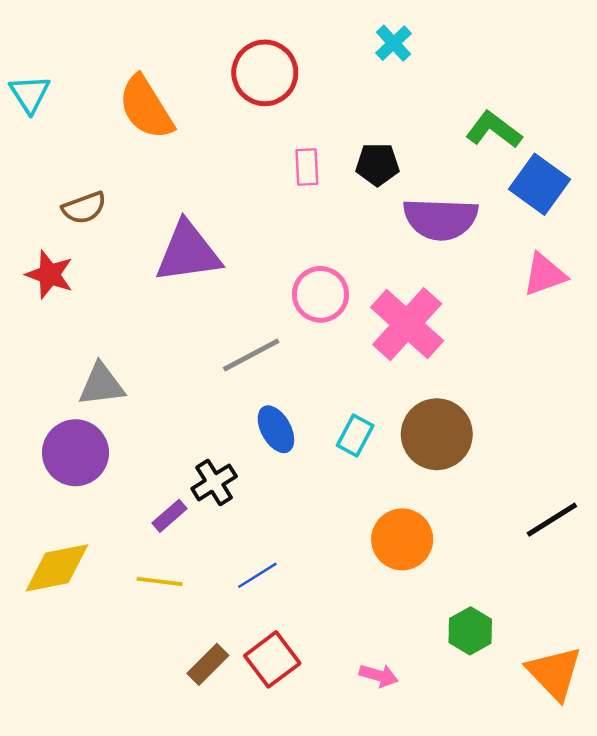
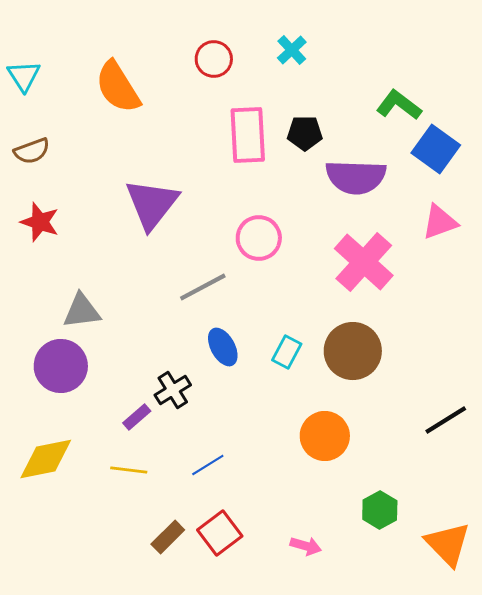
cyan cross: (393, 43) -> (292, 50), moved
red circle: (265, 73) -> (214, 59), size x0.7
pink rectangle: (307, 167) -> (248, 135), size x1.8
brown semicircle: (84, 208) -> (32, 151), moved
purple triangle: (188, 252) -> (152, 204), turned -44
pink cross: (407, 324) -> (364, 262), moved

